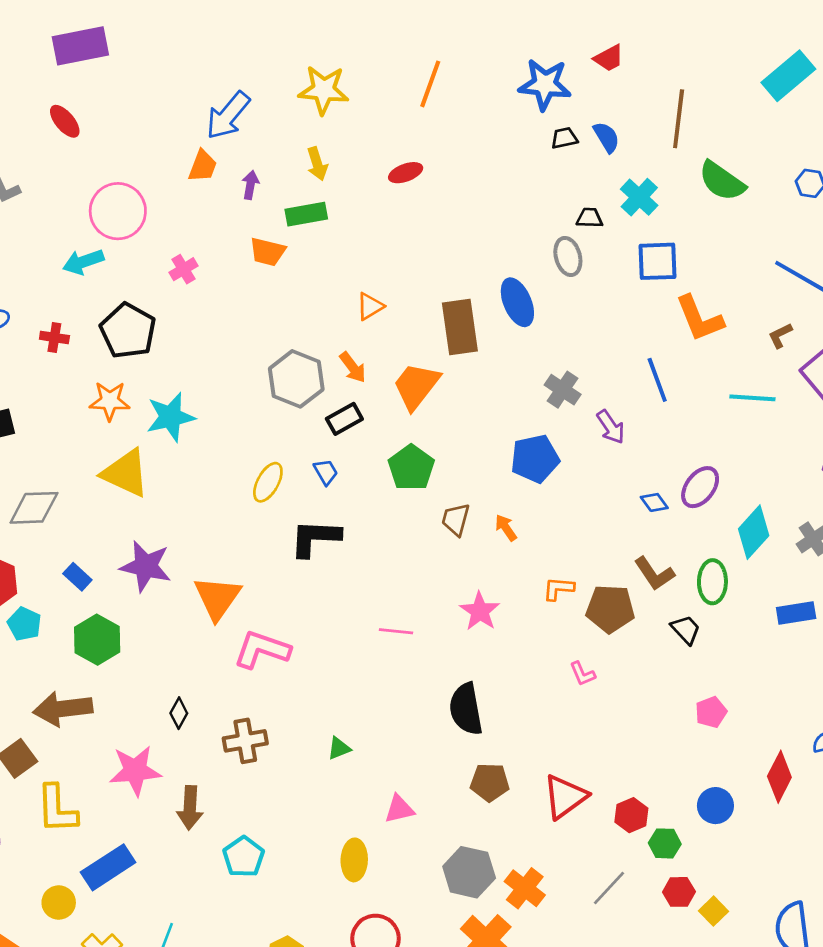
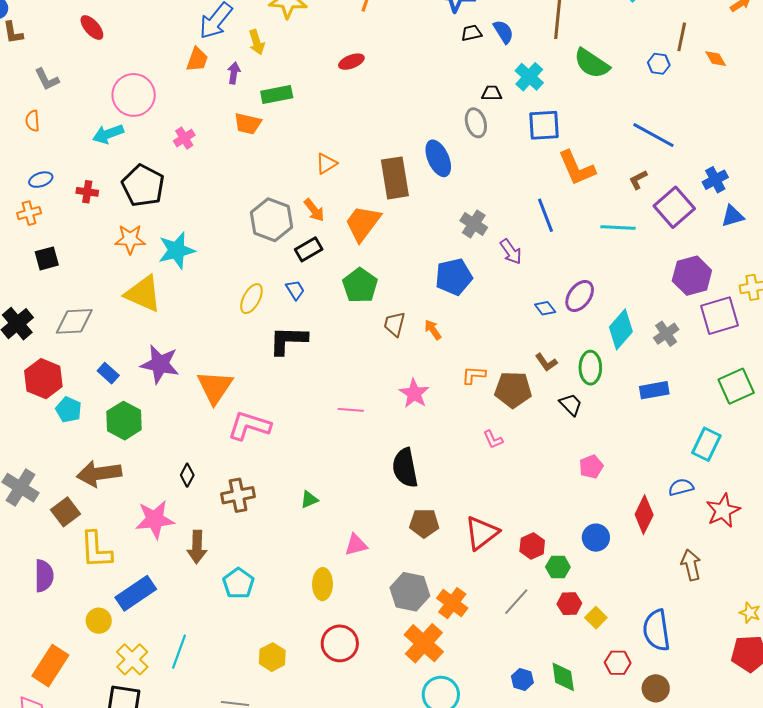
yellow arrow: (317, 164) -> (257, 42), moved
brown L-shape: (654, 574) -> (546, 362), size x0.7

